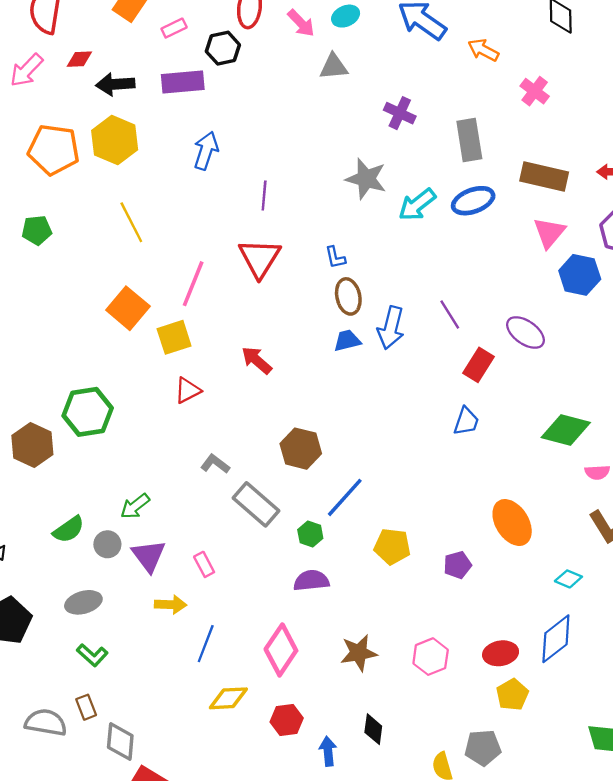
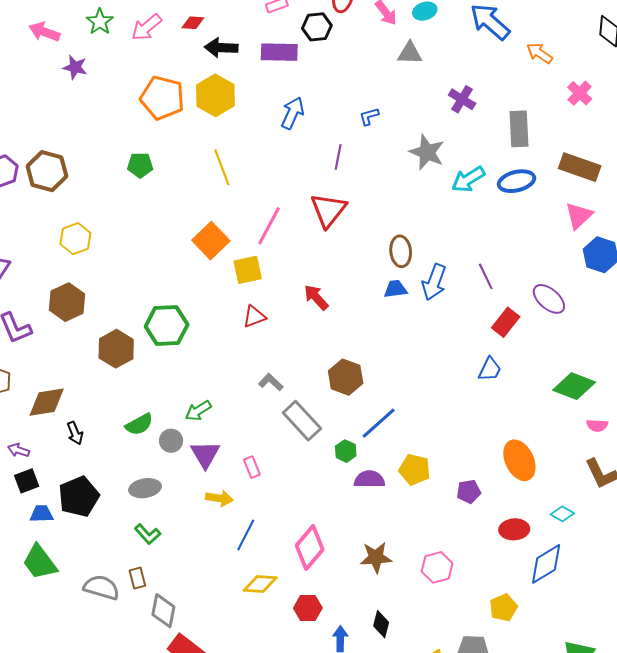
blue L-shape: (335, 257) -> (369, 116), moved, turned 80
purple semicircle: (311, 581) -> (369, 479), moved
red ellipse: (501, 653) -> (514, 529), moved

